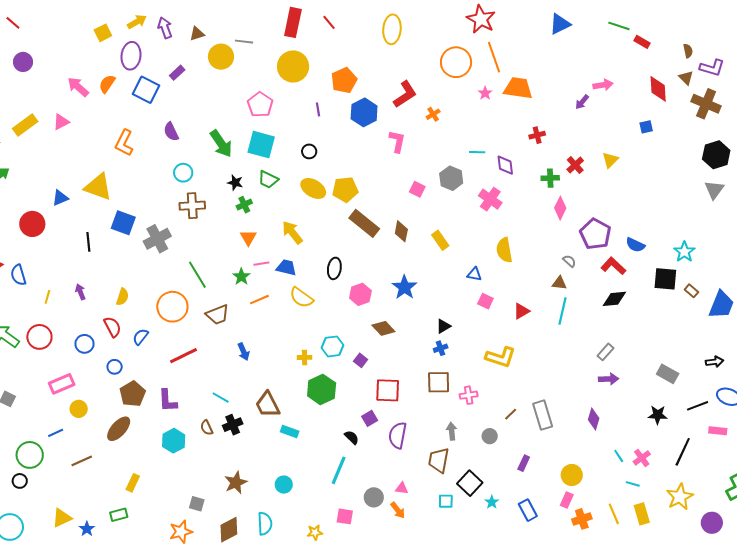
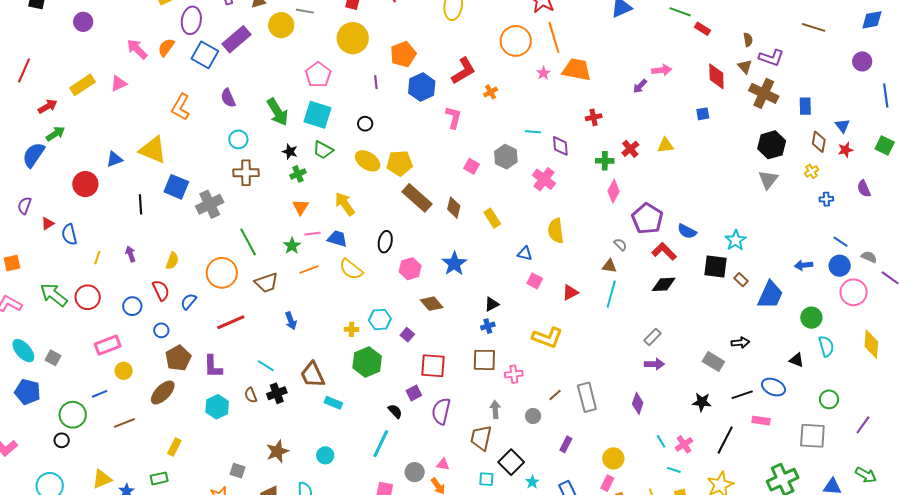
purple rectangle: (177, 73) -> (237, 39), size x1.8
yellow triangle: (610, 160) -> (665, 145), turned 36
black arrow: (715, 362) -> (740, 343), moved

